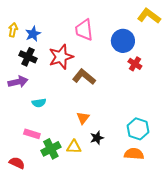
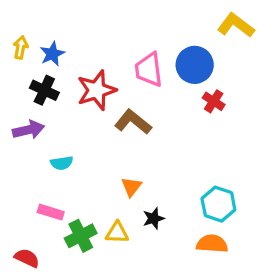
pink trapezoid: (84, 30) -> (149, 70), moved

